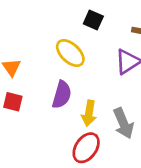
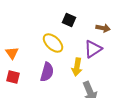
yellow arrow: (89, 113) -> (77, 67), moved

